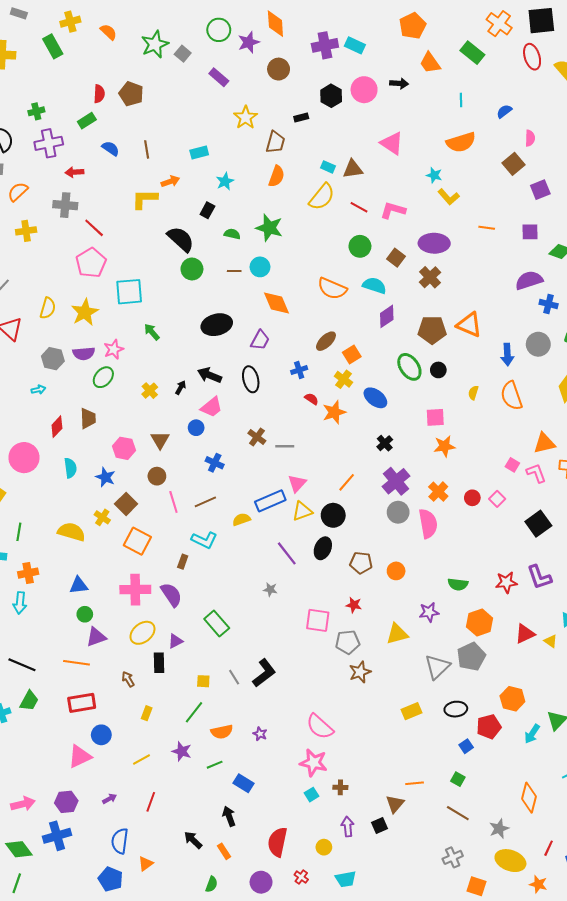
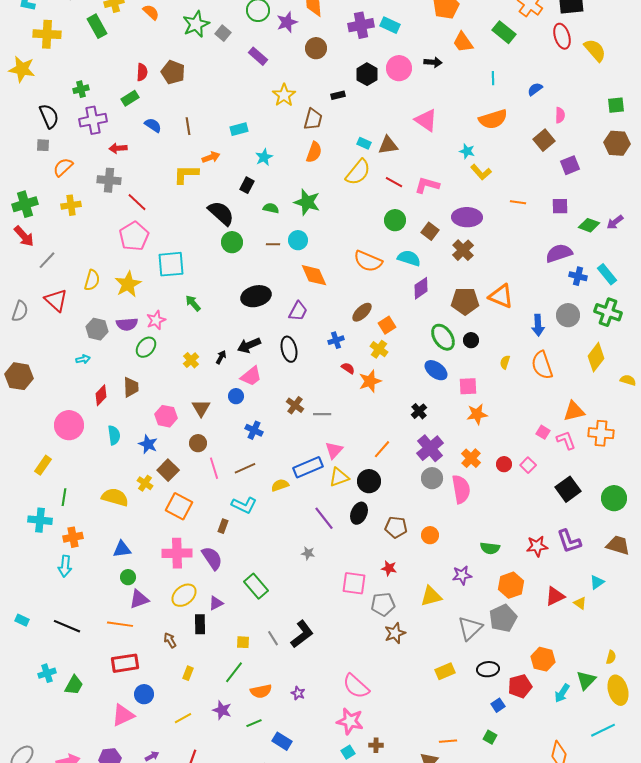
black arrow: (209, 375) -> (249, 345), turned -45
blue ellipse: (375, 398) -> (436, 370), moved
green trapezoid: (29, 701) -> (74, 685), moved

